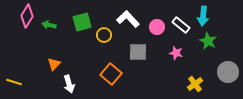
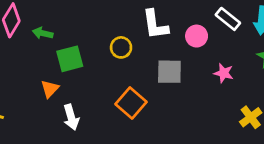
white L-shape: (128, 19) -> (155, 25), turned -145
green square: (82, 22) -> (70, 59), moved
white rectangle: (181, 25) -> (228, 19), moved

